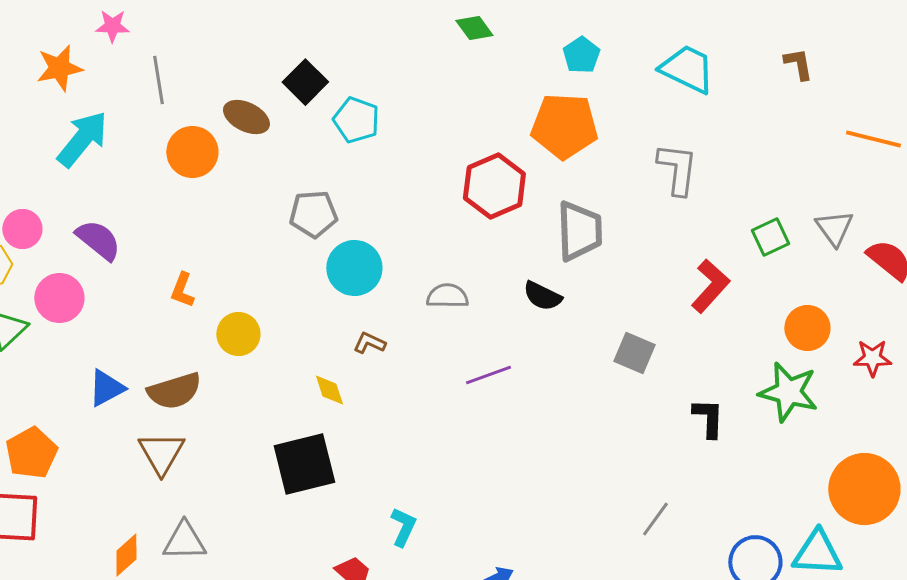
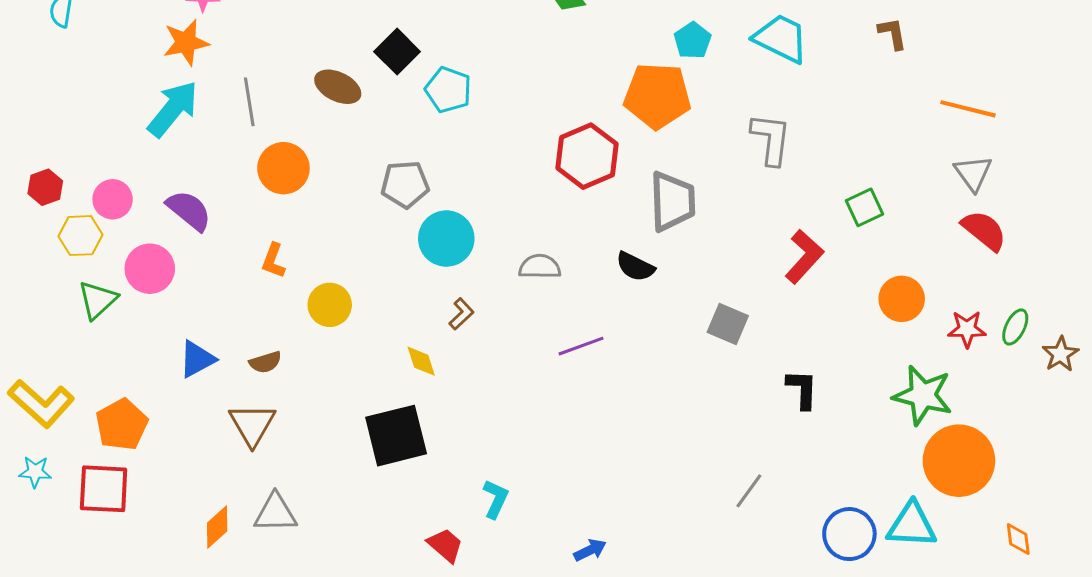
cyan pentagon: (581, 55) -> (693, 40), moved
orange star: (59, 68) -> (186, 43), moved
gray line: (158, 80) -> (249, 102), moved
orange circle: (192, 152) -> (283, 168), moved
gray triangle: (834, 228) -> (973, 173), moved
brown L-shape: (369, 343) -> (461, 314), turned 112
brown semicircle: (174, 391) -> (265, 362), size x0.6
green star: (788, 392) -> (923, 395), moved

